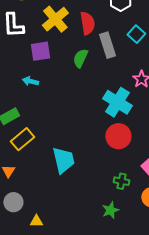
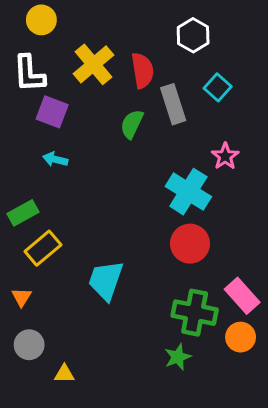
purple square: (40, 51) -> (52, 112), moved, turned 30
cyan trapezoid: (63, 160) -> (106, 280), turned -148
green cross: (121, 181) -> (195, 313), size x1.8

